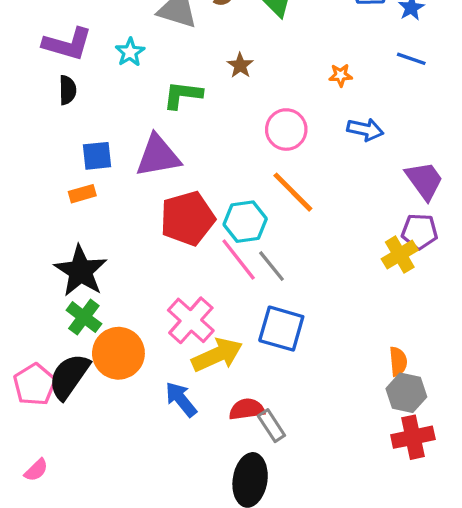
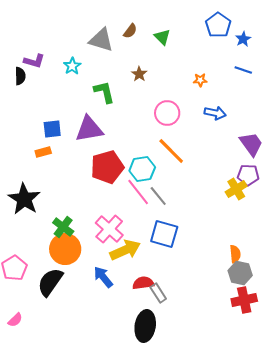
purple L-shape: (67, 44) -> (34, 61), size x0.7
black semicircle: (67, 90) -> (20, 76), moved
green L-shape: (183, 95) -> (104, 92), turned 70
black star: (81, 271) -> (24, 199), moved
green cross: (84, 317) -> (63, 227), moved
black semicircle: (69, 376) -> (50, 282), moved

